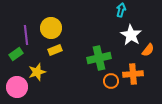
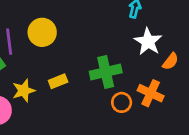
yellow rectangle: (55, 50) -> (58, 81), moved
orange cross: (133, 74) -> (151, 93), turned 30

